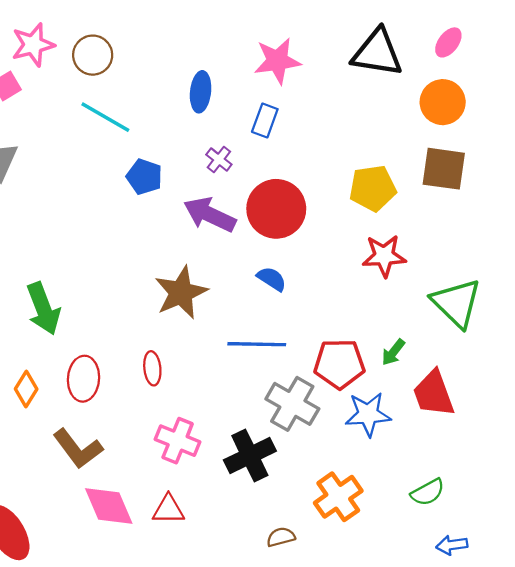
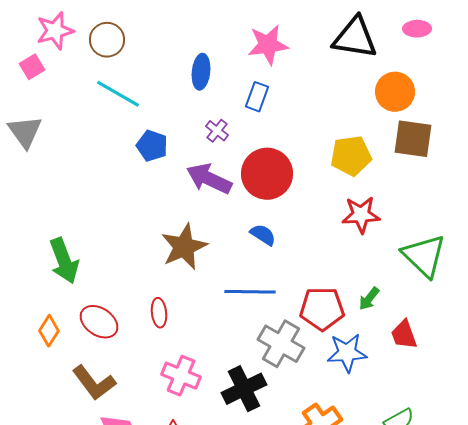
pink ellipse: (448, 42) -> (417, 29), turned 52
orange circle: (443, 102) -> (395, 92), moved
red ellipse: (83, 379) -> (99, 322), turned -60
red trapezoid: (433, 394) -> (404, 335), size x0.7

